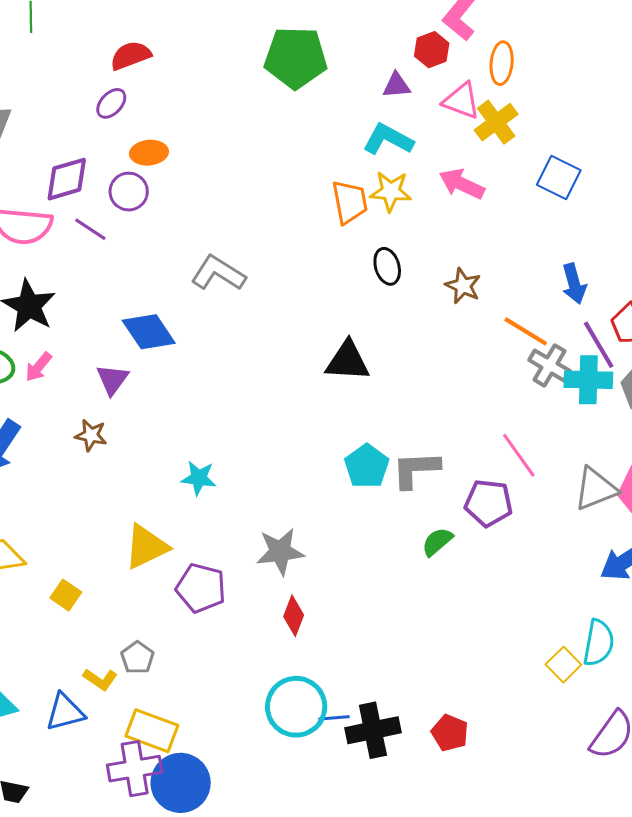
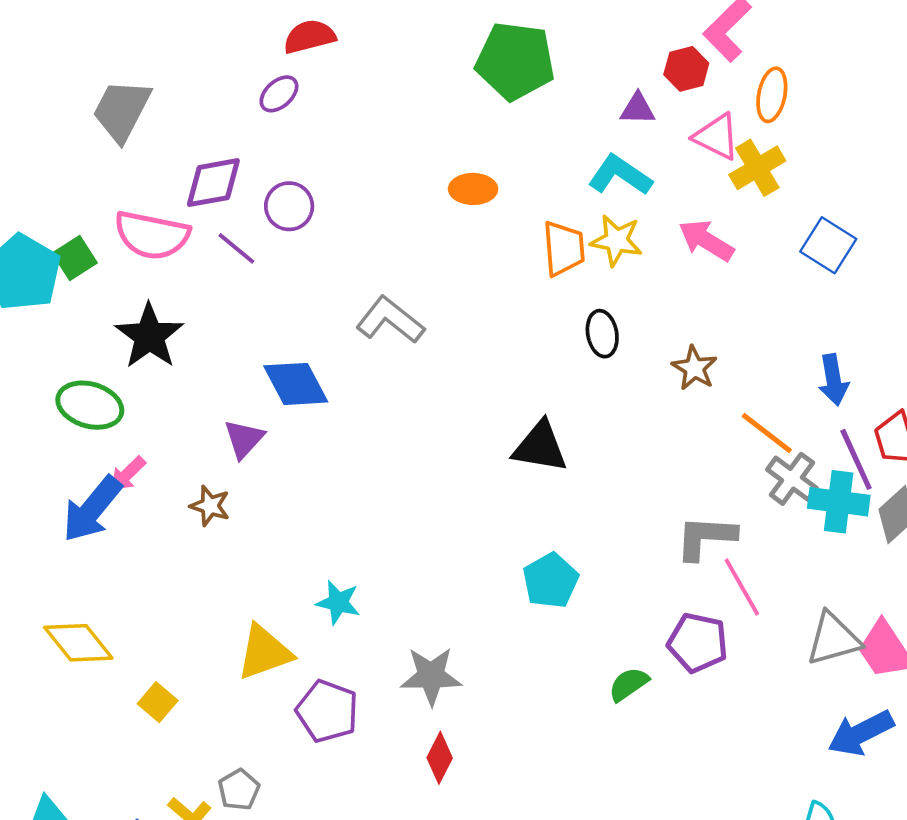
orange ellipse: (149, 153) -> (473, 189), moved
pink arrow: (38, 367) -> (128, 474), moved
gray L-shape: (416, 470) -> (706, 537), moved
cyan star: (199, 478) -> (338, 602), moved

